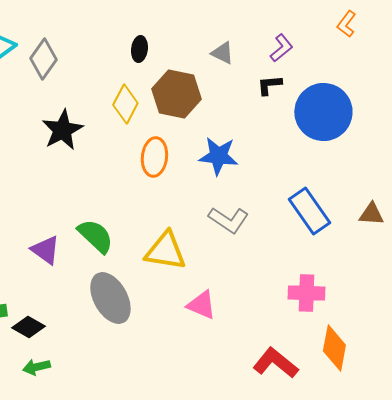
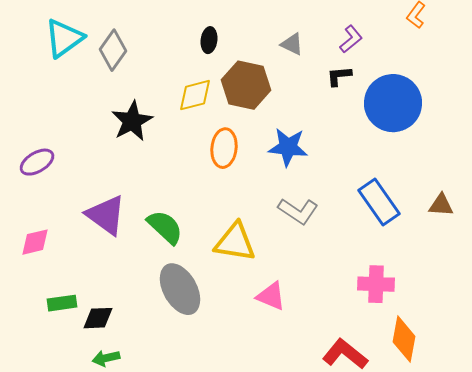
yellow diamond: (125, 104) -> (195, 95), turned 48
purple triangle: (45, 250) -> (106, 215), moved, size x1.4
black diamond: (28, 327) -> (98, 318), turned -32

